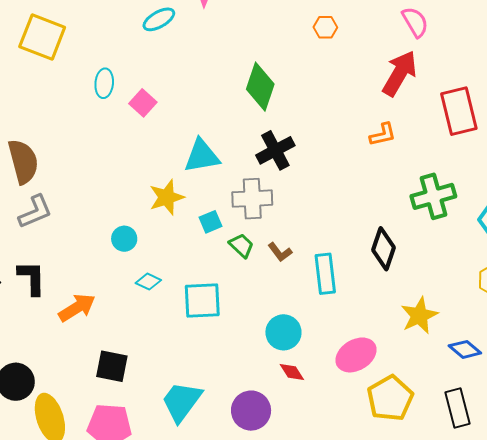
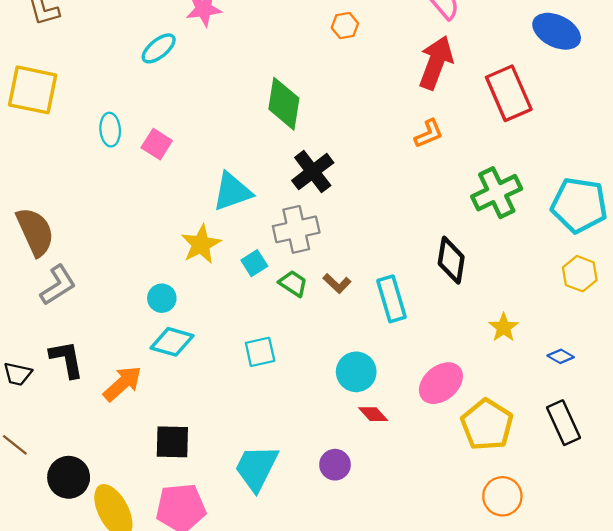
cyan diamond: (148, 282) -> (172, 342), moved, size x1.5
cyan square: (202, 300) -> (260, 352), size x0.7
yellow star: (419, 316) -> (504, 327), size x0.7
blue diamond: (465, 349) -> (561, 356), size x0.7
purple circle: (251, 411) -> (335, 465), size x0.7

